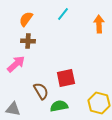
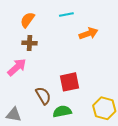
cyan line: (63, 14) -> (66, 15), turned 40
orange arrow: (99, 24) -> (88, 34), moved, turned 72

